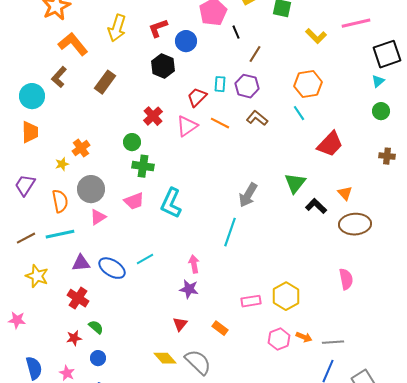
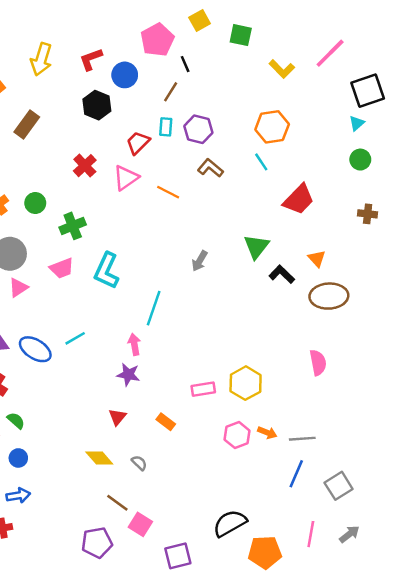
pink line: (356, 23) -> (330, 53), turned -32
brown line: (255, 54) -> (171, 92), moved
orange line: (220, 123) -> (168, 192), moved
green circle: (132, 142) -> (35, 203), moved
green cross: (143, 166) -> (73, 226), turned -30
gray arrow: (248, 195) -> (200, 261), size x0.7
cyan line: (230, 232) -> (154, 308), moved
gray semicircle: (198, 362) -> (139, 463), size x0.5

